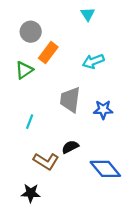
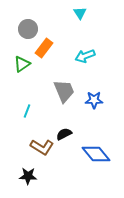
gray trapezoid: (70, 100) -> (64, 91), turned 150

